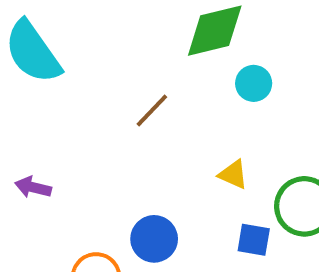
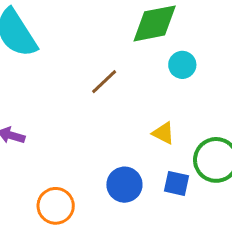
blue circle: (154, 239) -> (124, 185), moved

